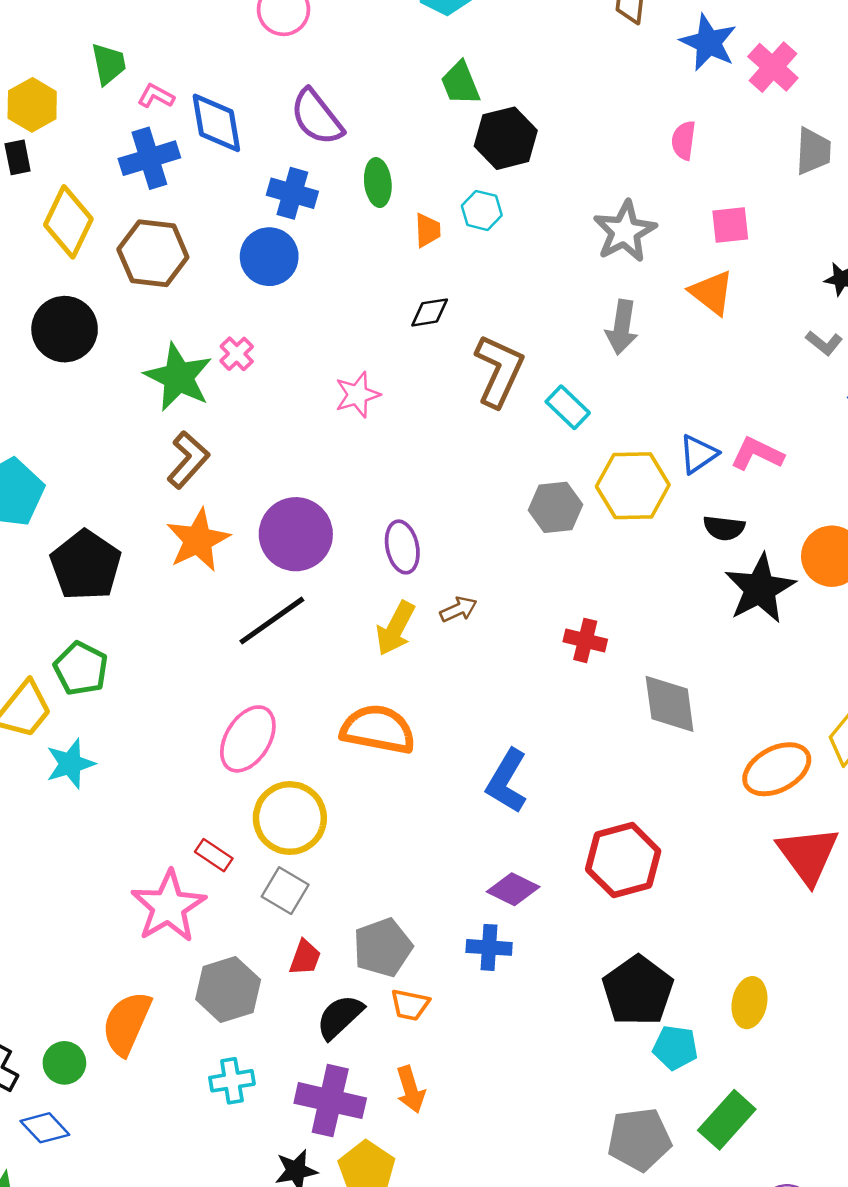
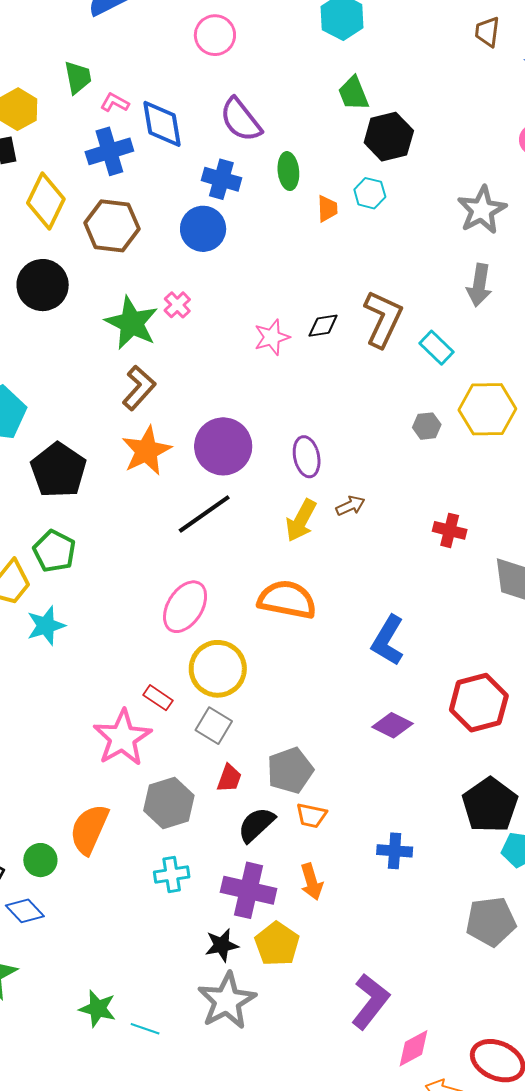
black diamond: (430, 312) -> (323, 326), moved
gray hexagon: (555, 507) -> (427, 426), size x0.7
blue cross: (489, 947) -> (395, 851), moved

